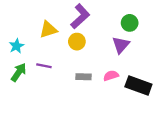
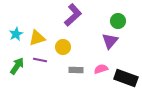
yellow triangle: (48, 29) -> (37, 38), moved
yellow circle: (77, 42) -> (63, 47), moved
cyan star: (16, 46) -> (16, 34), moved

